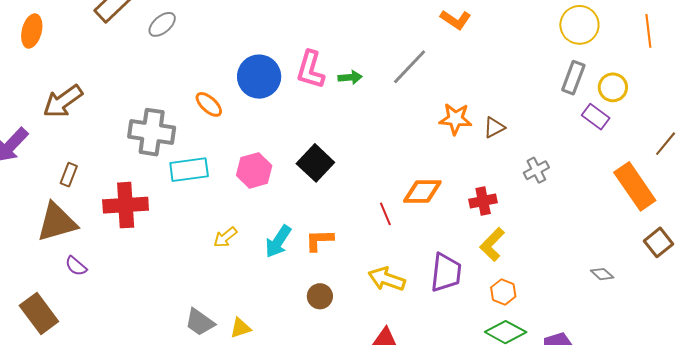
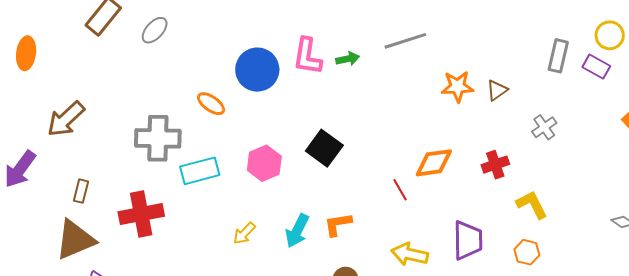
gray line: (410, 67) -> (405, 41), turned 36
gray rectangle: (573, 78) -> (558, 56), moved
yellow L-shape: (492, 244) -> (532, 205), moved, turned 116

